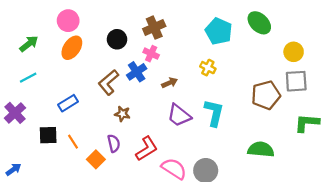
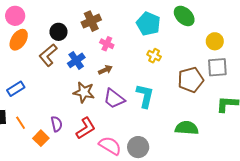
pink cross: (151, 54) -> (107, 44), moved
yellow cross: (208, 68) -> (154, 56), moved
brown L-shape: (108, 82) -> (48, 55), moved
brown star: (122, 114) -> (84, 92), moved, size x1.5

